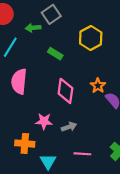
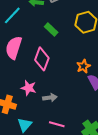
pink diamond: (65, 91) -> (42, 59), moved

